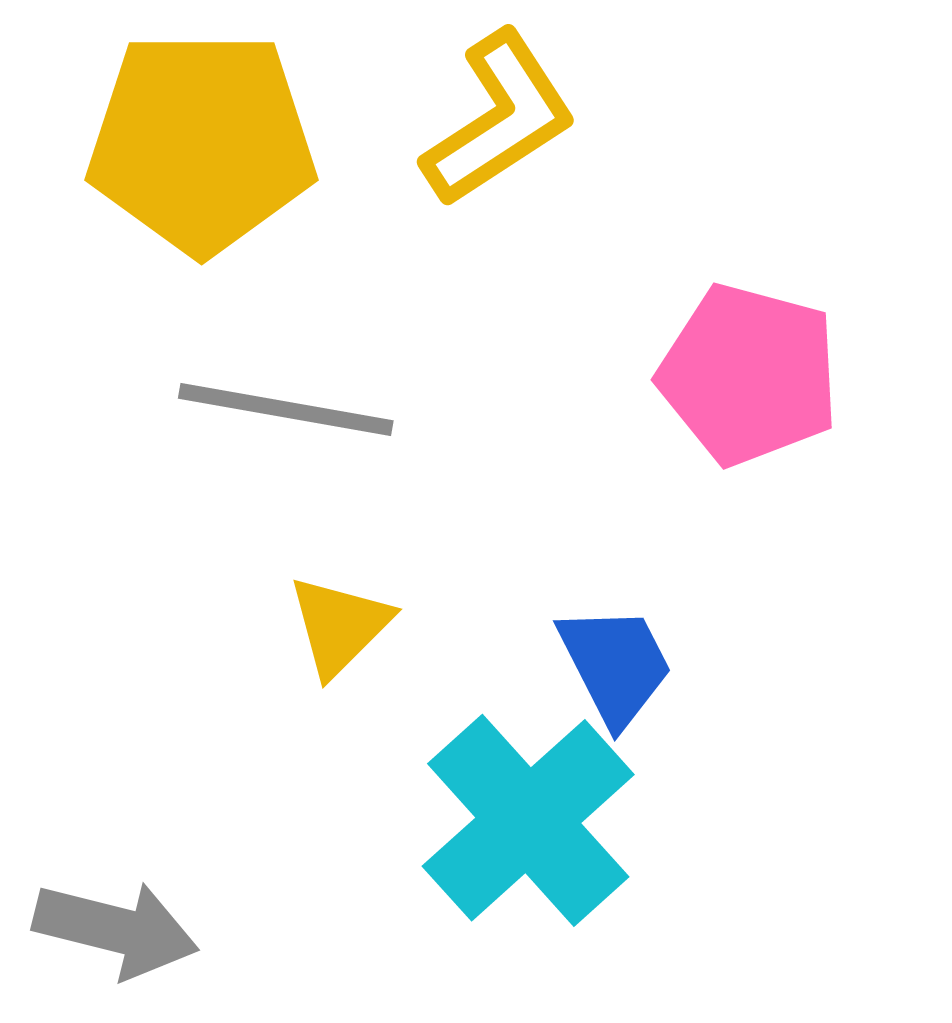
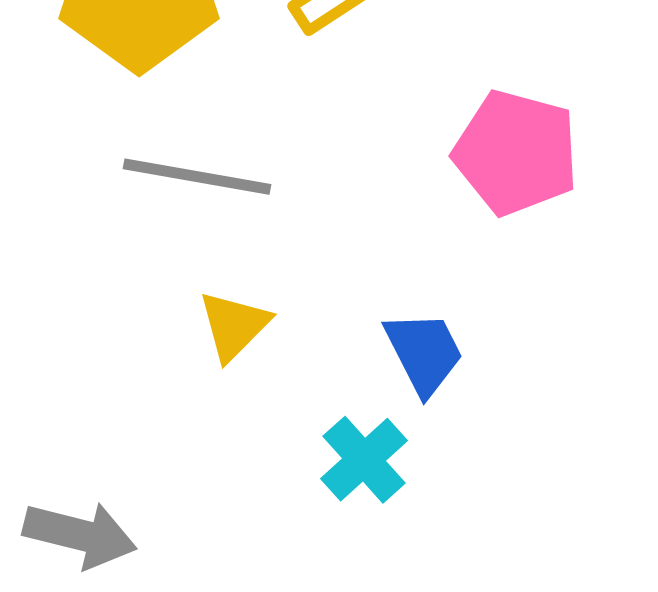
cyan cross: (528, 820) -> (364, 460), size x0.6

